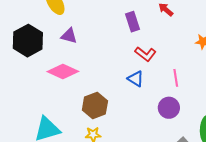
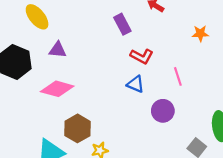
brown hexagon: (95, 106) -> (77, 128), moved
purple circle: (169, 108) -> (163, 111), moved

